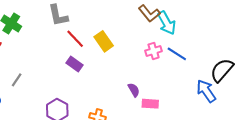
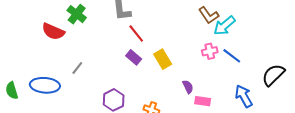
cyan arrow: (167, 23) -> (224, 26), turned 75
yellow rectangle: (104, 41) -> (163, 59), moved
blue arrow: (206, 91) -> (244, 96), moved

